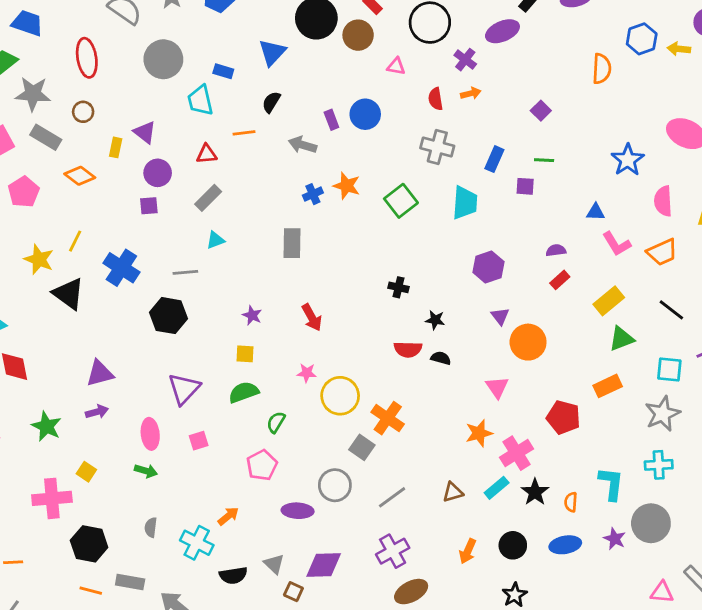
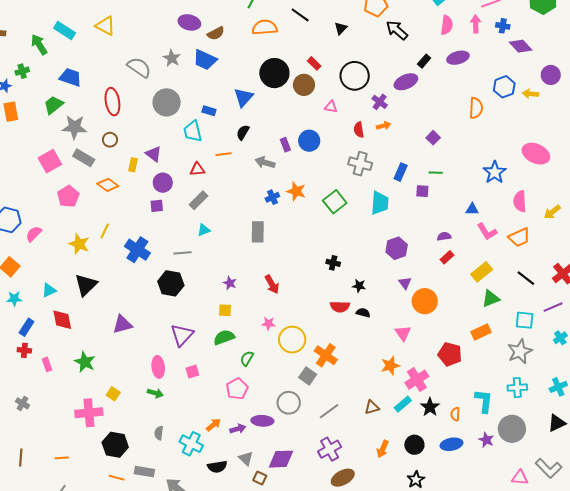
black triangle: (69, 294) -> (86, 285), moved, turned 40
purple arrow: (97, 412) -> (238, 429), moved

